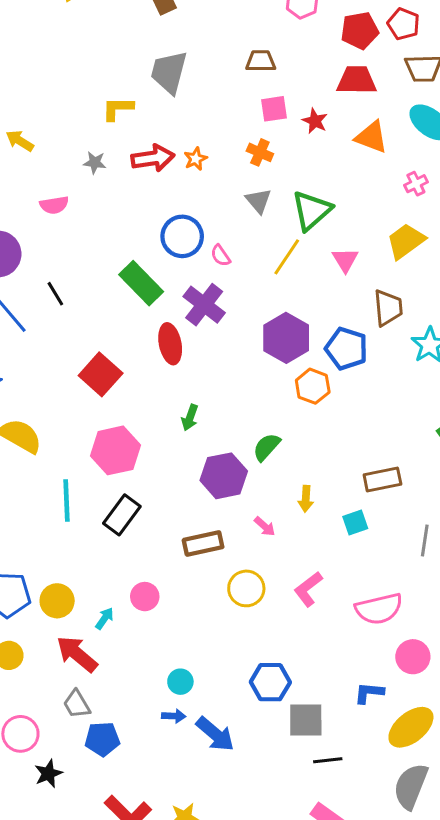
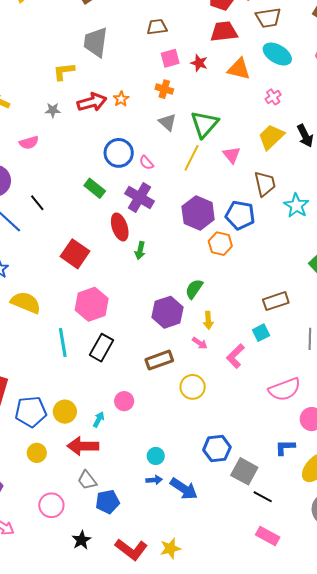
green rectangle: (141, 283) -> (95, 188), size x0.7
green arrow: (190, 418) -> (140, 250), moved
yellow arrow: (306, 499) -> (208, 320), moved
pink L-shape: (308, 589) -> (235, 356), moved
red arrow: (77, 654) -> (83, 446), turned -32
gray square: (306, 720) -> (244, 471), turned 36
black line: (328, 760) -> (263, 497), turned 42
black star: (48, 774) -> (81, 540), moved

